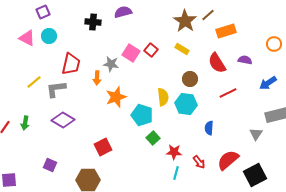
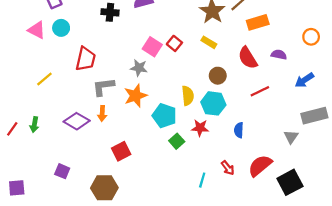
gray star: (111, 64) -> (139, 68), moved
orange arrow: (97, 78) -> (102, 113), moved
gray L-shape: (56, 89) -> (103, 87), moved
red star: (174, 152) -> (200, 128), moved

